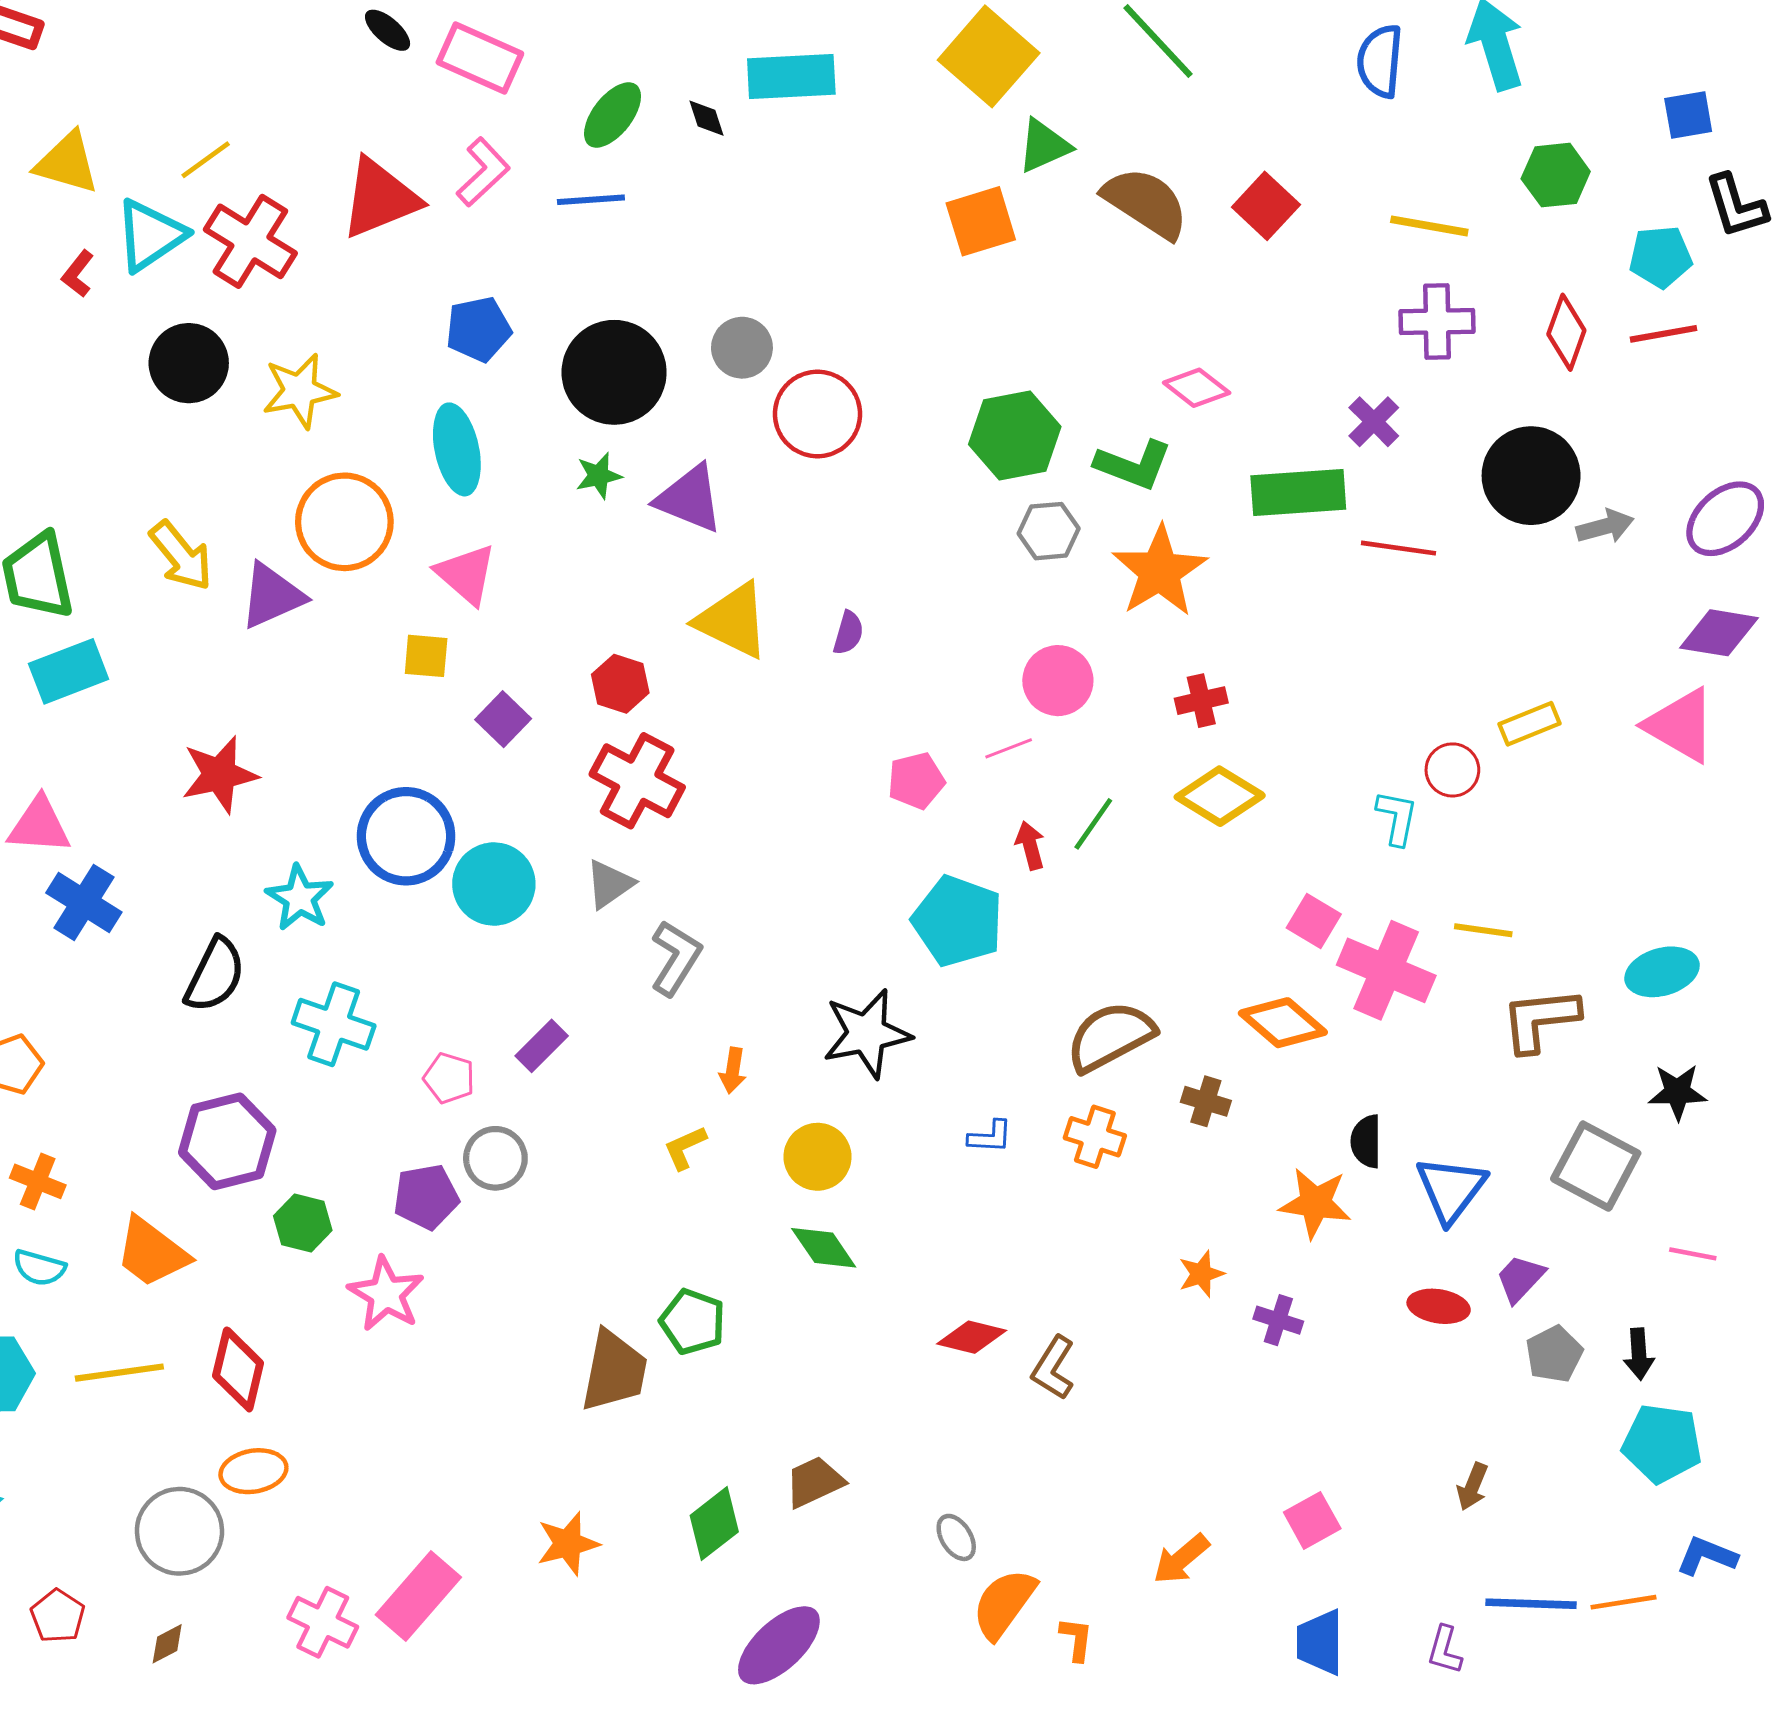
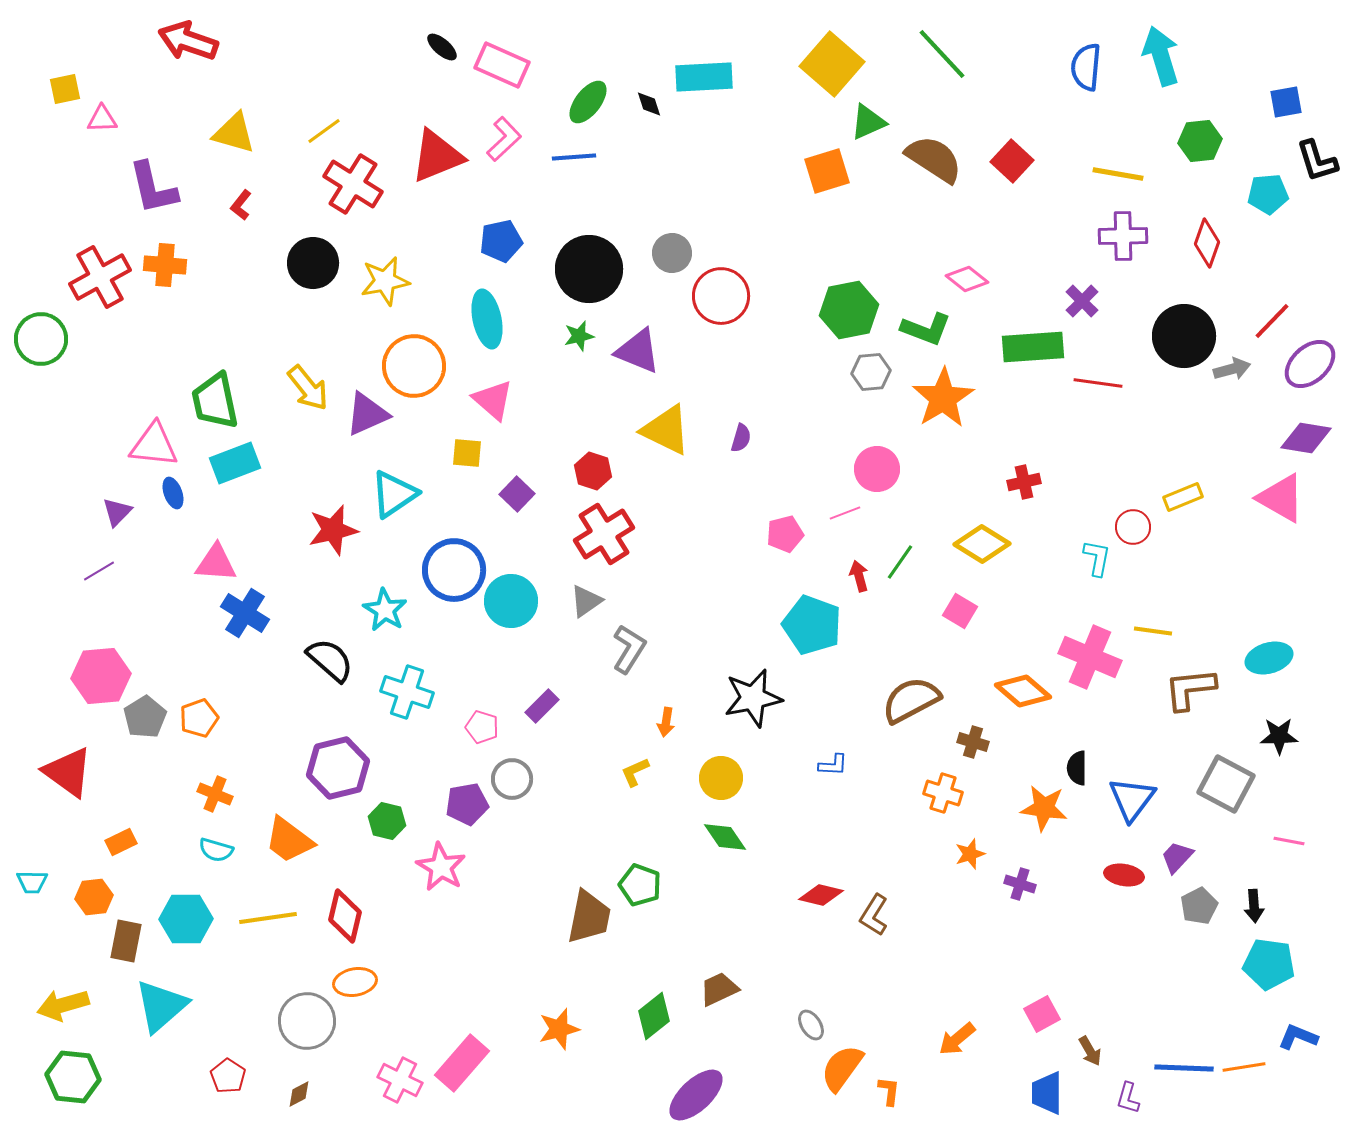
cyan triangle: (150, 235) -> (394, 494), moved
red line: (1664, 334) -> (1272, 321), moved, turned -36
red cross: (1201, 701) -> (1024, 482), moved
red cross: (637, 781) -> (604, 534), turned 30
pink square: (1314, 921) -> (960, 611), moved
black semicircle: (215, 975) -> (330, 660), turned -75
orange cross: (1095, 1137) -> (943, 793), moved
brown arrow: (1472, 1487) -> (1090, 1051), moved, turned -52

